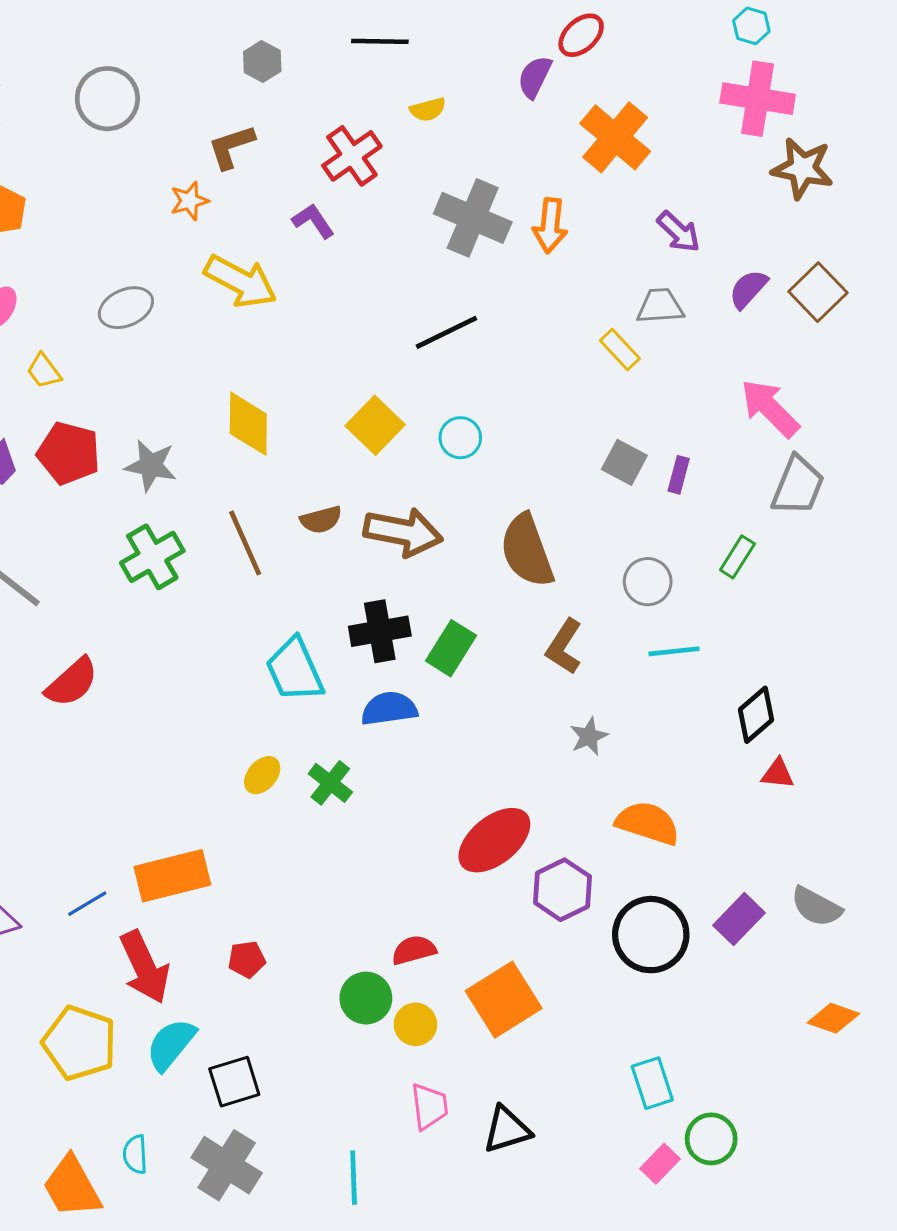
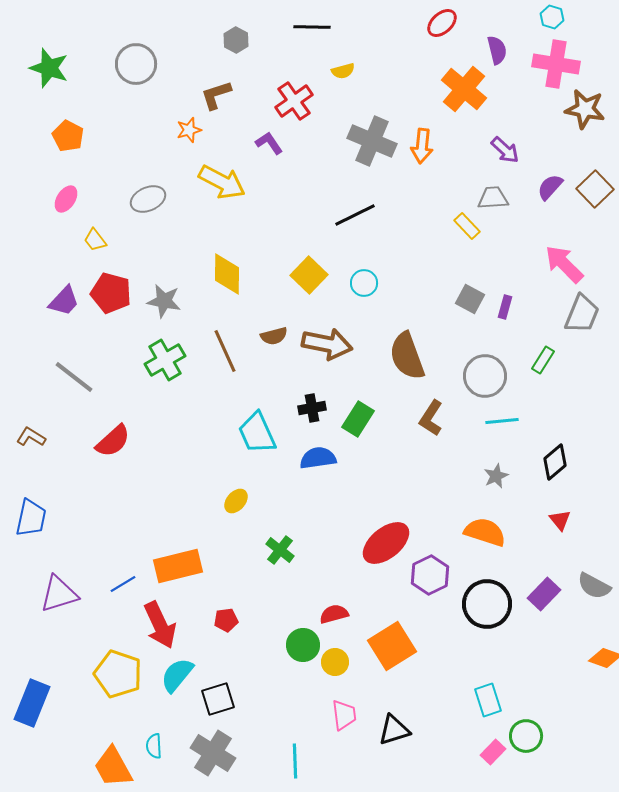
purple semicircle: (535, 77) -> (497, 50), moved, turned 140
gray circle: (648, 582) -> (485, 376), size x1.4
black cross: (380, 631) -> (312, 408), size x0.7
gray star: (589, 736) -> (496, 476), moved
red triangle: (778, 774) -> (560, 520), moved, turned 45
green cross: (330, 783) -> (280, 550), moved

